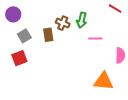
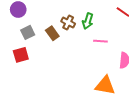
brown rectangle: (48, 35) -> (52, 33), turned -32

